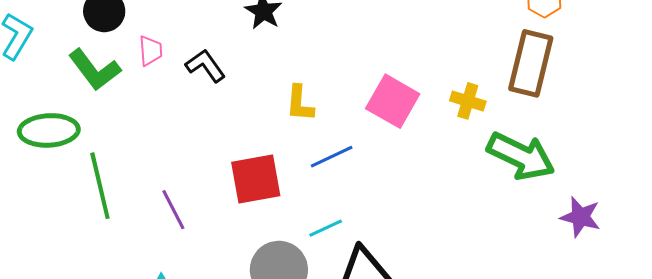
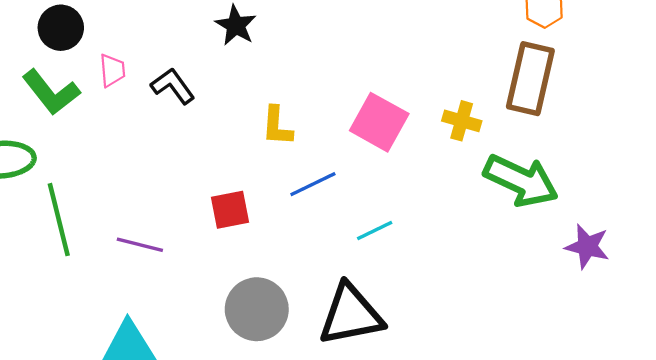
red square: (256, 179) -> (230, 210), size x0.7
purple line: (173, 210) -> (140, 245), turned -48
cyan line: (326, 228) -> (375, 230), moved

